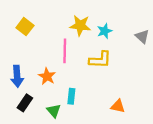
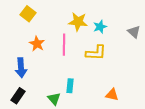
yellow square: (25, 27) -> (28, 14), moved
orange star: (47, 76) -> (37, 44), moved
black rectangle: (25, 103) -> (18, 96), moved

